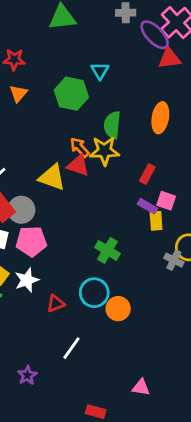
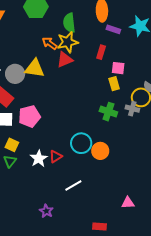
red triangle: (78, 165) -> (65, 60), moved, turned -30
purple rectangle: (147, 206) -> (113, 29), moved
gray circle: (21, 210) -> (15, 74), moved
green cross: (107, 250) -> (108, 112), moved
white star: (27, 280) -> (39, 159), moved
white line: (71, 348) -> (73, 185), turned 36

